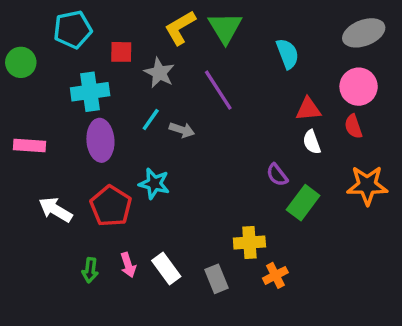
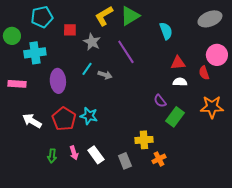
green triangle: (225, 28) -> (130, 16), turned 30
pink circle: (359, 87) -> (217, 55), moved
cyan cross: (90, 92) -> (35, 53), moved
white semicircle: (312, 142) -> (180, 82), turned 112
cyan star: (154, 184) -> (89, 116), moved

